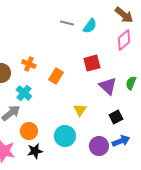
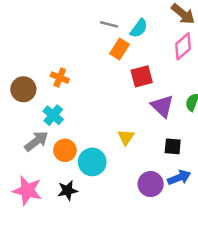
orange rectangle: (56, 76) -> (119, 49), moved
black square: (116, 117) -> (173, 146), turned 32
orange circle: (29, 131) -> (65, 150), moved
cyan circle: (65, 136) -> (92, 162), moved

